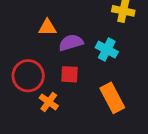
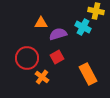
cyan cross: (107, 50) -> (83, 27), moved
red square: (70, 74) -> (57, 57), turned -32

